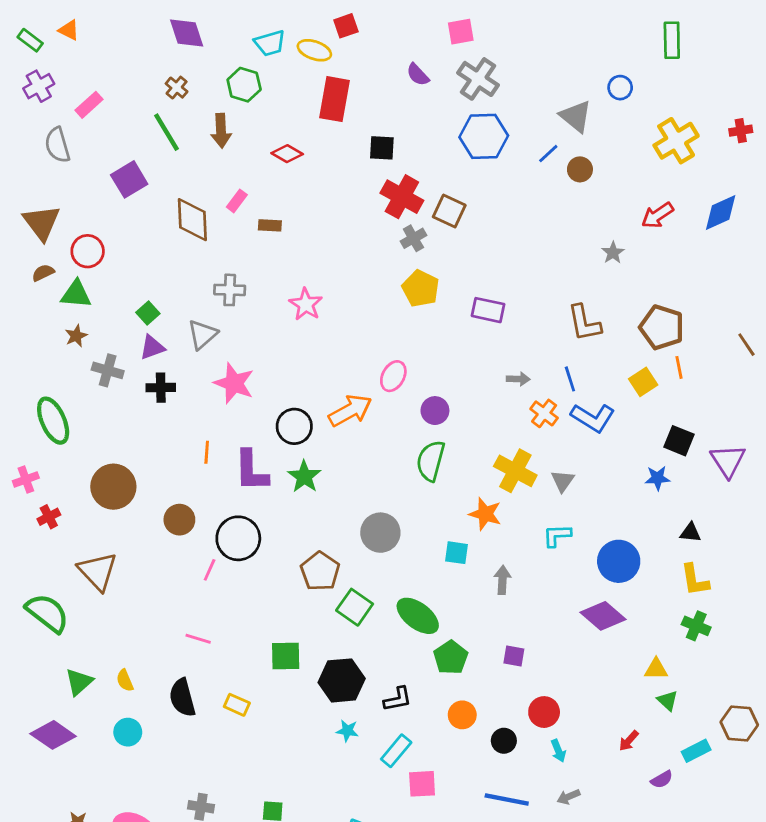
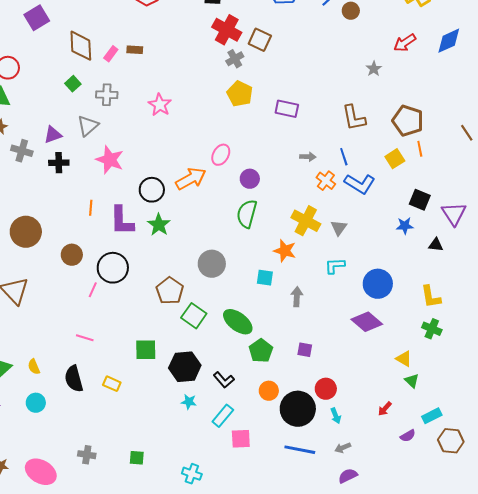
pink rectangle: (237, 201) -> (111, 54), moved
green square: (148, 313) -> (73, 84), moved
black triangle: (690, 533) -> (436, 245), moved
yellow triangle: (656, 669) -> (404, 359), turned 30
black L-shape: (398, 699) -> (224, 380), turned 60
brown hexagon: (739, 723) -> (451, 441), moved
black circle: (504, 741) -> (298, 409), size x2.0

